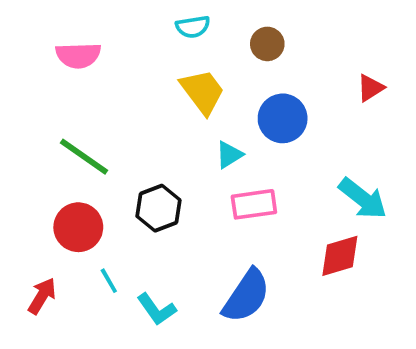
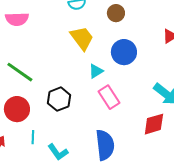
pink rectangle: (254, 204) -> (109, 97), turned 65
cyan line: (109, 281) -> (33, 137), turned 32
blue semicircle: (246, 296) -> (105, 145), turned -40

